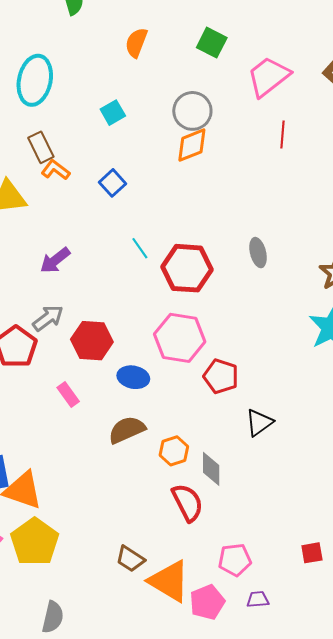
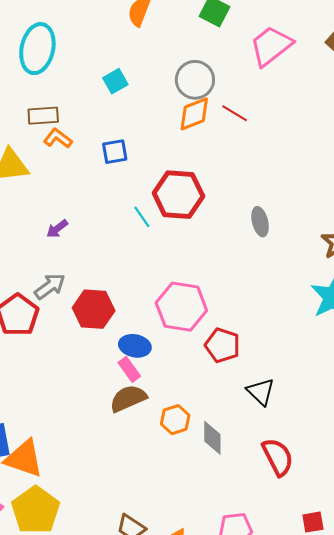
red line: (282, 134) -> (235, 113), moved, turned -64
brown rectangle: (41, 147) -> (43, 116), turned -68
blue square: (112, 183) -> (115, 152), turned 32
purple arrow: (55, 260) -> (57, 229), size x0.7
red hexagon: (187, 268) -> (178, 195), moved
pink rectangle: (68, 394) -> (129, 369), moved
black triangle: (259, 423) -> (261, 392), turned -40
red semicircle: (188, 503) -> (278, 457), moved

